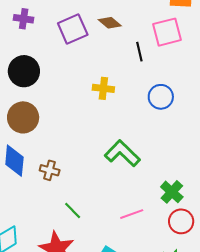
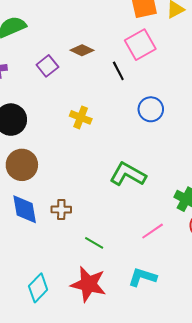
purple square: (73, 29) -> (47, 66), size x0.7
yellow cross: (103, 88) -> (81, 117), moved, turned 30

